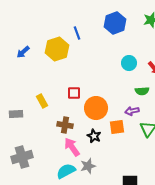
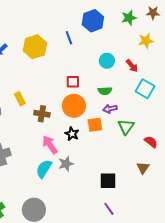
blue line: (77, 33) -> (69, 38), moved
green semicircle: (142, 91) -> (105, 91), moved
red square: (74, 93) -> (73, 82), moved
brown cross: (65, 125) -> (42, 114), moved
cyan semicircle: (66, 171) -> (44, 169), turned -30

